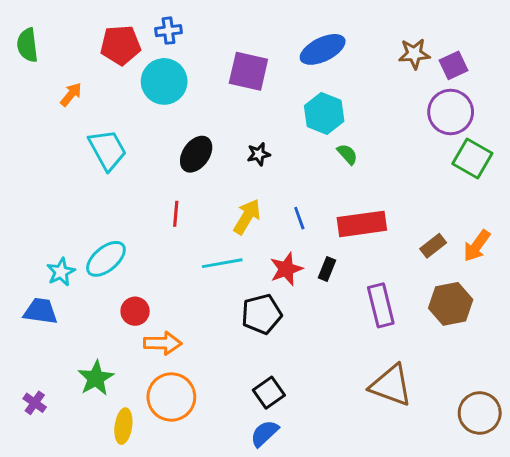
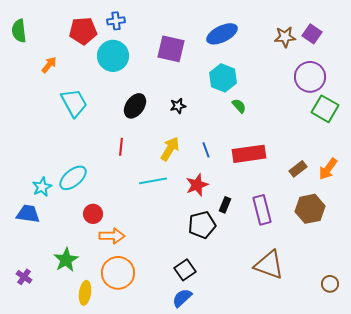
purple square: (453, 65) -> (312, 34), moved, turned -30
black rectangle: (327, 269) -> (225, 205), moved
black pentagon: (262, 314) -> (202, 225), moved
brown circle: (480, 413) -> (330, 284), size x0.6

